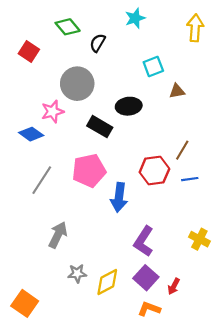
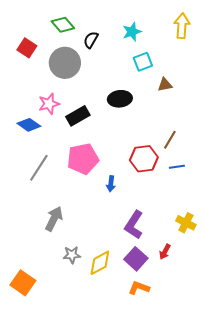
cyan star: (135, 18) -> (132, 32), moved
gray circle: (77, 84) -> (65, 63), moved
black rectangle: (100, 127) -> (78, 116), moved, turned -60
blue arrow: (119, 197) -> (111, 184), size x0.6
red arrow: (174, 286) -> (165, 252), moved

